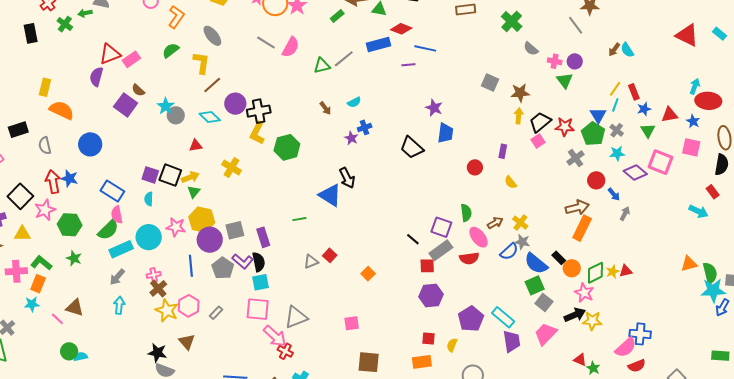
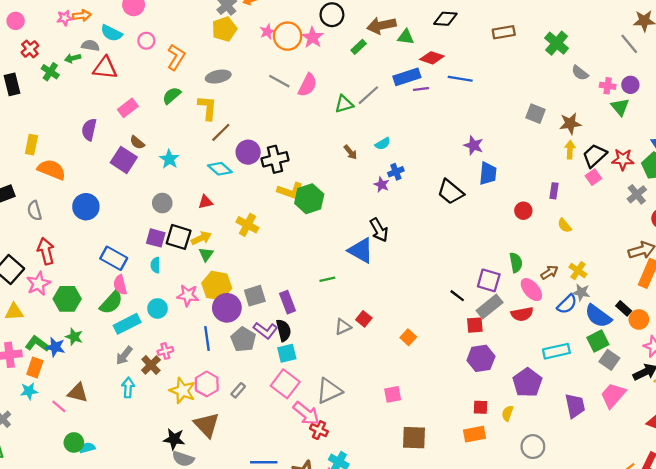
gray ellipse: (212, 36) -> (218, 77), turned -60
red triangle: (110, 54) -> (105, 68), moved, turned 30
purple line: (408, 65) -> (421, 89), moved
gray circle: (176, 115) -> (162, 203), moved
yellow L-shape: (257, 133) -> (290, 191), moved, turned -95
blue star: (69, 178) -> (55, 347), moved
cyan circle: (149, 237) -> (157, 308), size x0.7
brown cross: (158, 288) -> (151, 365), moved
pink square: (258, 309) -> (285, 384), turned 35
cyan rectangle: (503, 317) -> (556, 351), moved, turned -50
brown triangle: (187, 342) -> (207, 425), size x1.4

